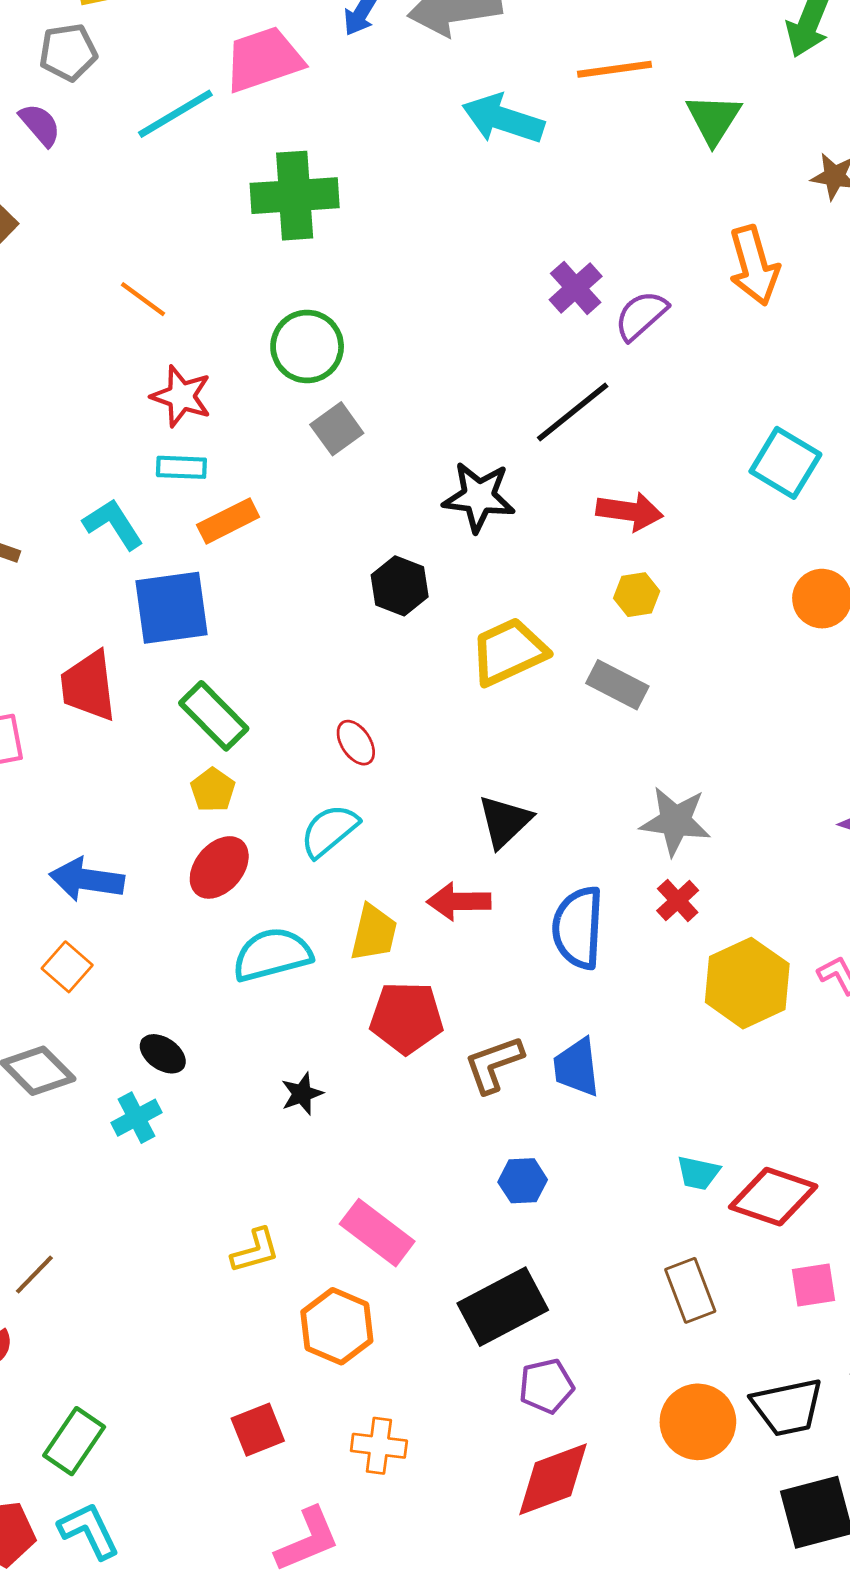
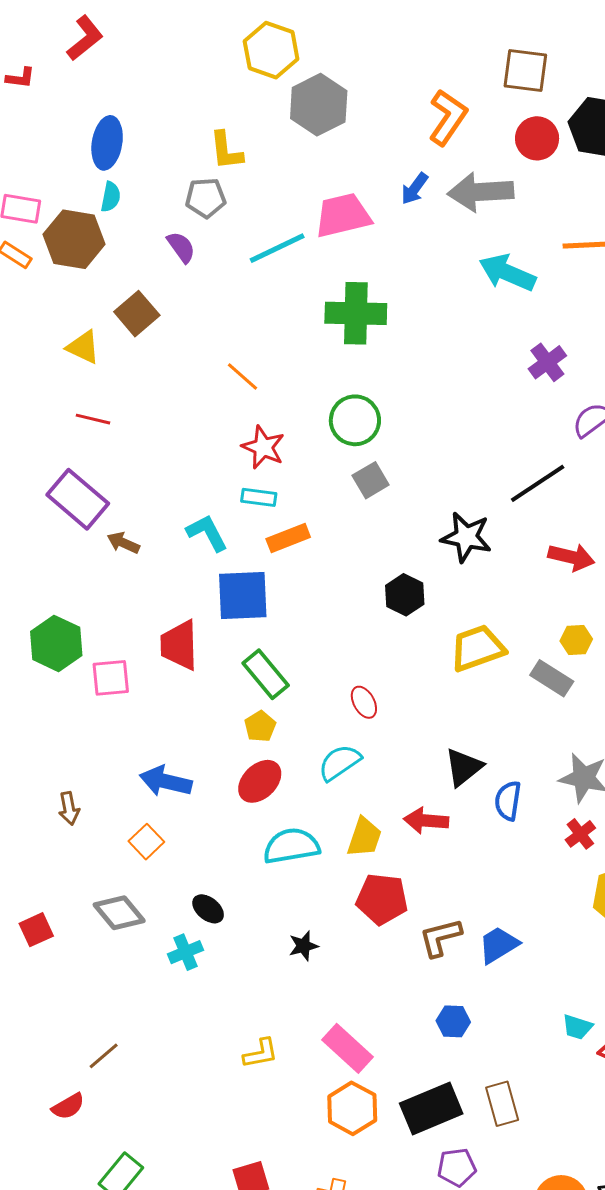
purple cross: (576, 288) -> (547, 362), moved
yellow hexagon: (637, 595) -> (576, 640), moved
blue semicircle: (578, 928) -> (508, 801), moved, size x0.7
blue trapezoid: (577, 1067) -> (498, 945), turned 60
brown rectangle: (690, 1290) -> (502, 1104), moved
orange hexagon: (337, 1326) -> (352, 1108), moved

